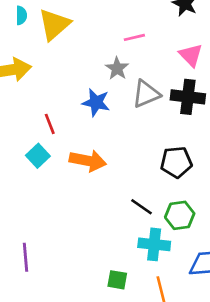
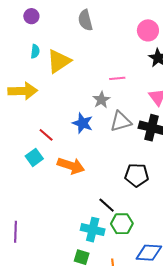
red line: (50, 124) -> (46, 135), turned -35
green hexagon: (180, 215) -> (122, 224), moved
cyan cross: (154, 244) -> (93, 230), moved

